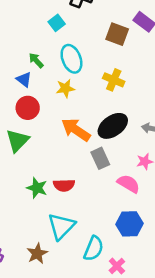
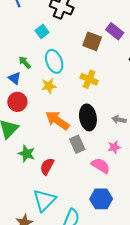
black ellipse: (113, 126) -> (88, 117), turned -65
red semicircle: (64, 185) -> (47, 166), turned 120
green star: (37, 188) -> (27, 154), moved

